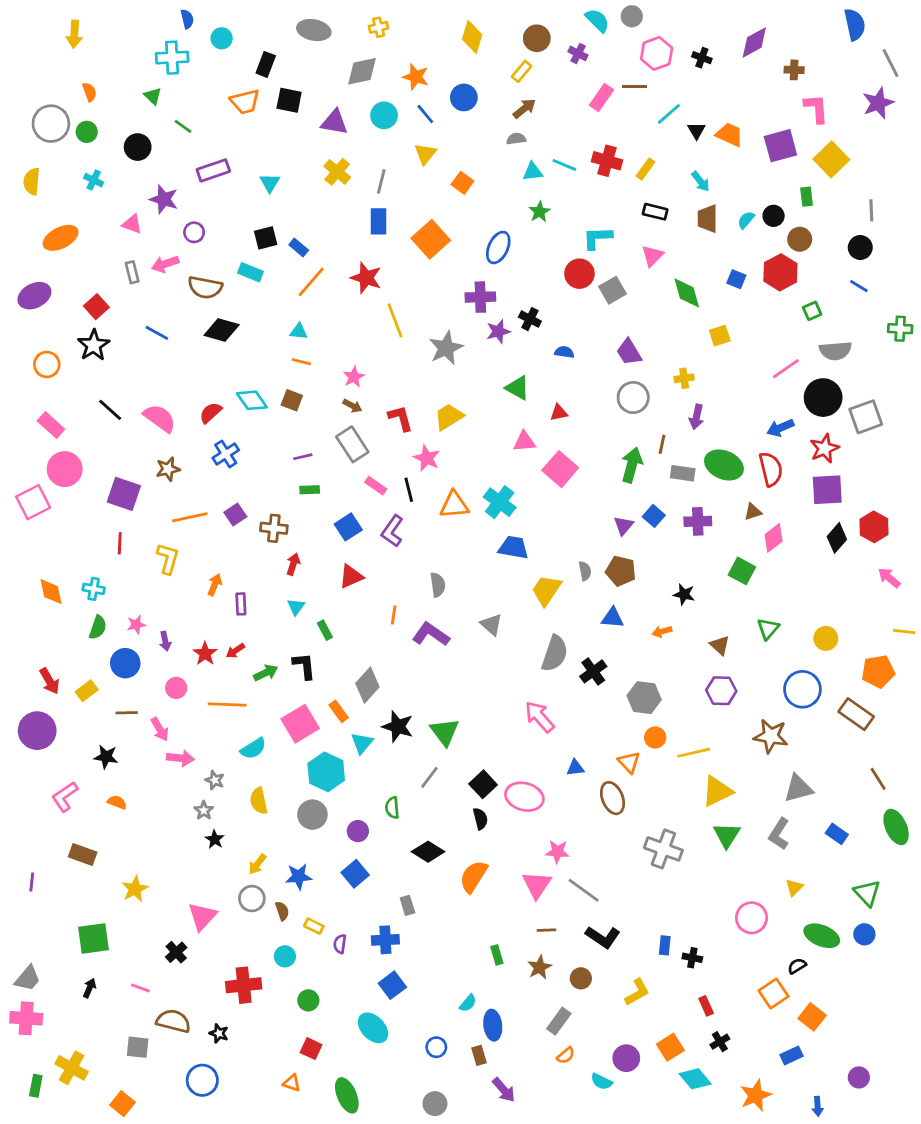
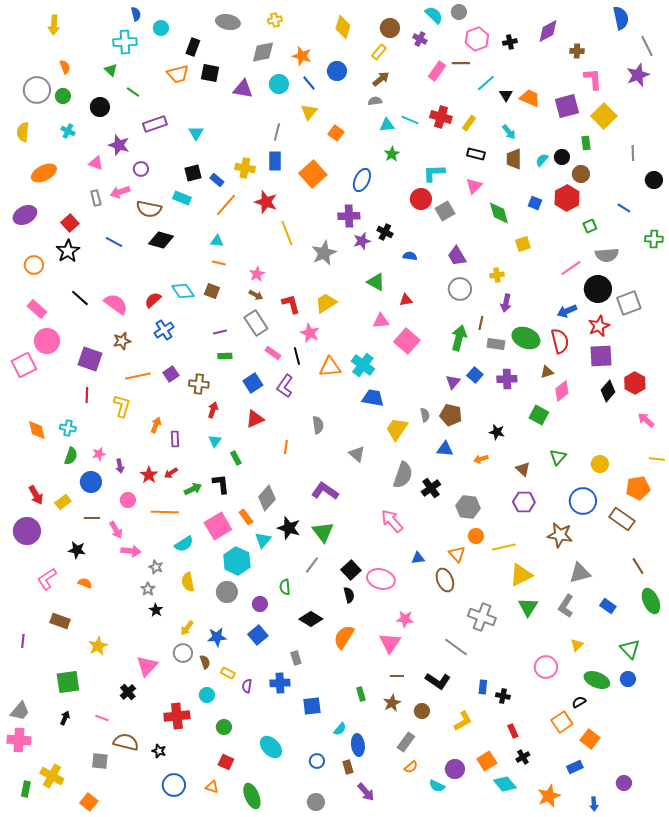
black cross: (702, 58) -> (510, 42), turned -32
yellow cross: (337, 172) -> (245, 168), moved, turned -30
black circle: (860, 247) -> (654, 180), moved
purple L-shape: (431, 634) -> (325, 491), moved
gray line: (584, 890) -> (456, 647), moved
blue square: (392, 985) -> (312, 706), moved, turned 30
blue circle: (202, 1080) -> (174, 785), moved

